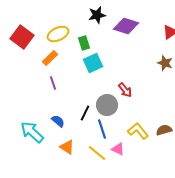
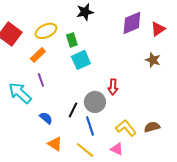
purple diamond: (126, 26) -> (132, 23), moved, turned -40
red arrow: (125, 90) -> (113, 87), turned 42
cyan arrow: (32, 132) -> (20, 93), moved
pink triangle: (118, 149) -> (117, 149), moved

